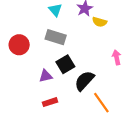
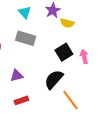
black square: (65, 64) -> (64, 52), moved

